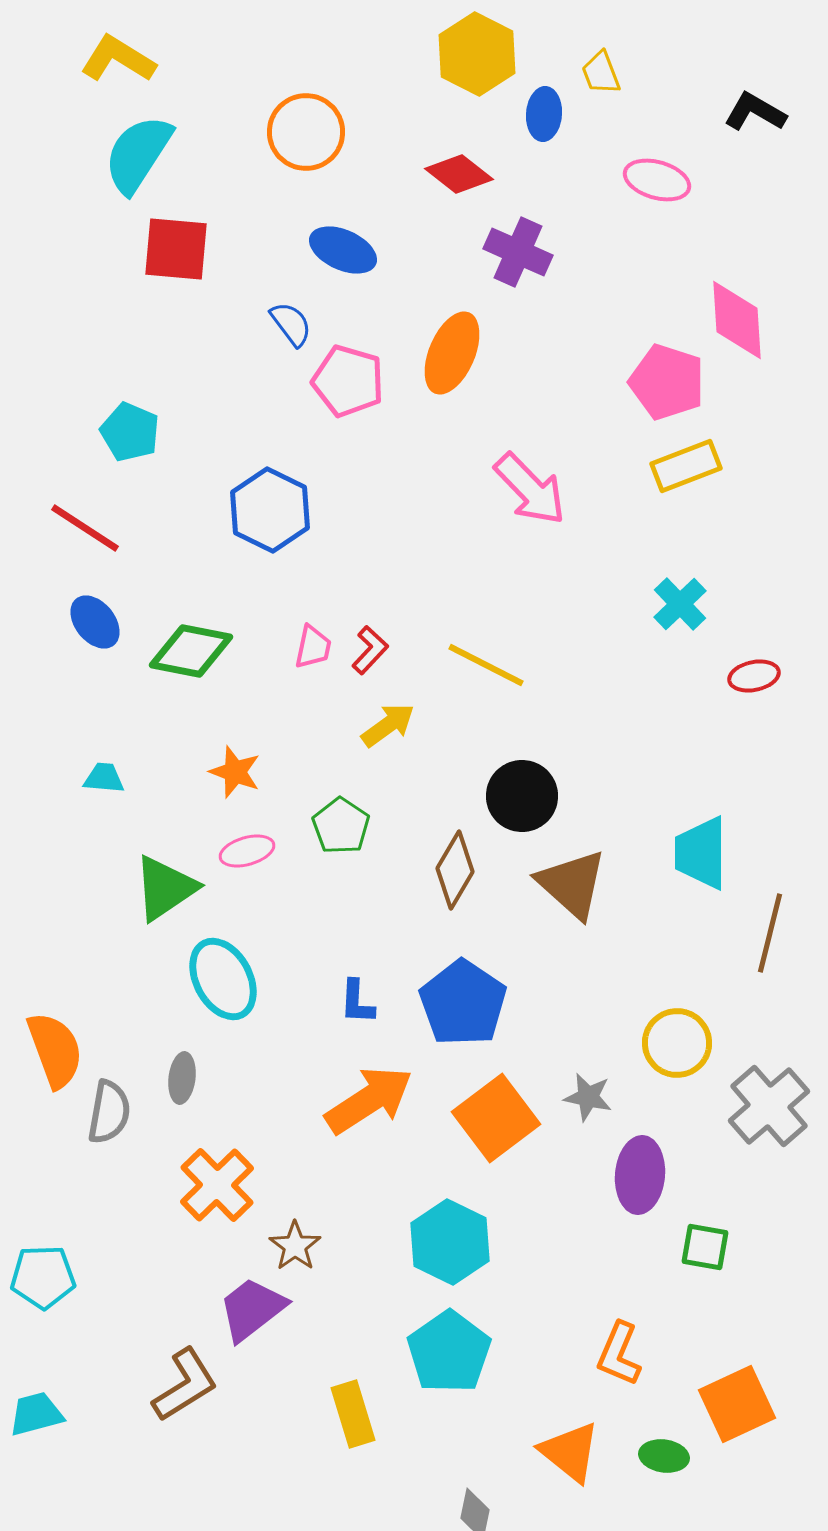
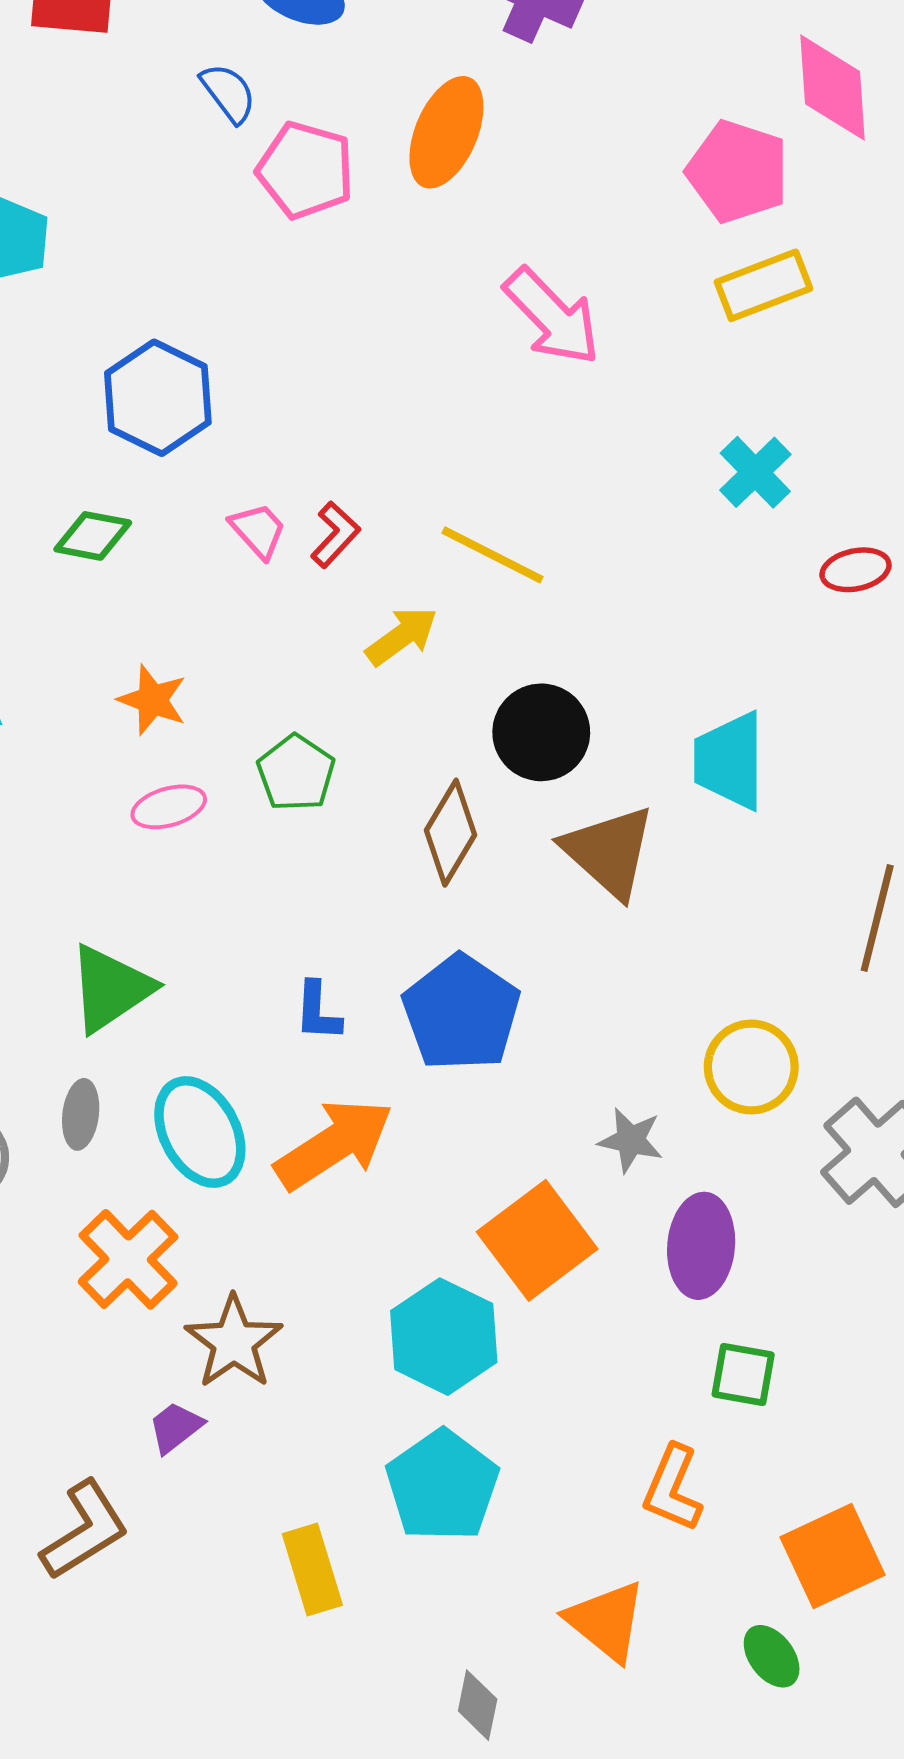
blue hexagon: (270, 510) -> (158, 398), moved
pink trapezoid: (313, 647) -> (258, 531), turned -54
green diamond: (191, 651) -> (93, 536), size x0.7
yellow arrow: (388, 725) -> (402, 636), moved
cyan trapezoid: (701, 853) -> (730, 761), moved
green triangle: (165, 888) -> (110, 988), moved
cyan ellipse: (223, 979) -> (200, 1132), moved
orange square: (496, 1118) -> (537, 1240), moved
brown star: (295, 1246) -> (234, 1342), size x1.4
green square: (705, 1247) -> (743, 1374), moved
purple trapezoid: (252, 1309) -> (175, 1427), size x0.6
green ellipse: (664, 1456) -> (772, 1656), moved, turned 45

